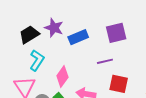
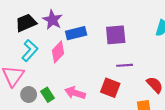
purple line: (105, 61) -> (125, 65), moved
pink diamond: (62, 77) -> (58, 52), moved

